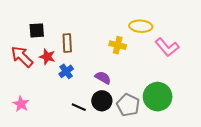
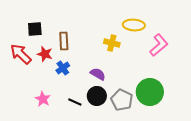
pink L-shape: (167, 47) -> (159, 45), turned -90
pink star: (21, 104) -> (43, 99), moved

